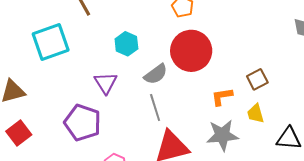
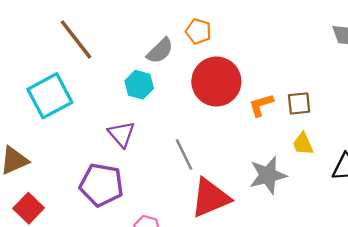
gray semicircle: (156, 74) -> (160, 51), moved
brown square: (257, 79) -> (299, 103), turned 30
orange L-shape: (222, 97) -> (261, 105), moved

